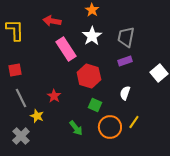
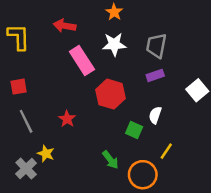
white star: (92, 36) -> (114, 44), turned 30
green square: (95, 105) -> (134, 130), moved
yellow star: (37, 116) -> (46, 154), moved
orange circle: (110, 127) -> (143, 175), moved
green arrow: (76, 128) -> (110, 160), moved

